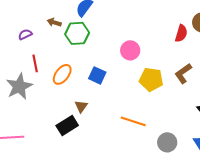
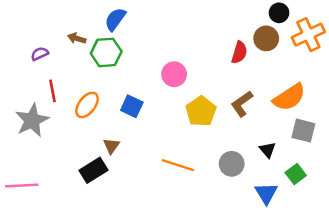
yellow pentagon: (151, 79) -> (201, 111), turned 30
gray circle: (167, 142) -> (232, 164), moved

